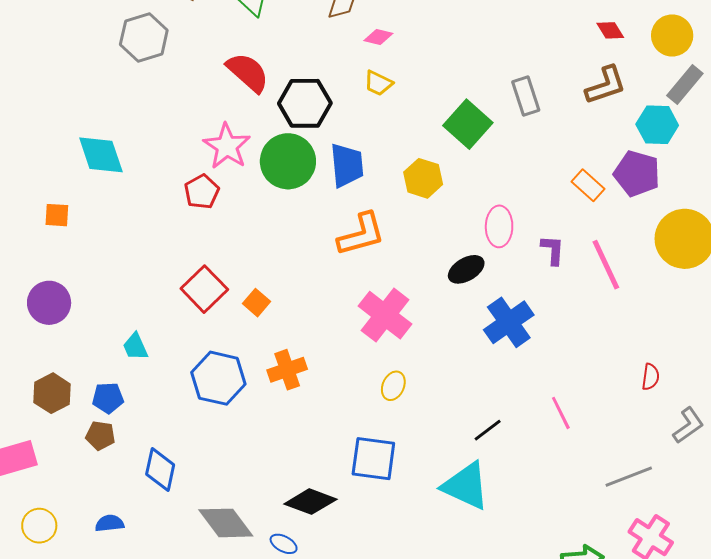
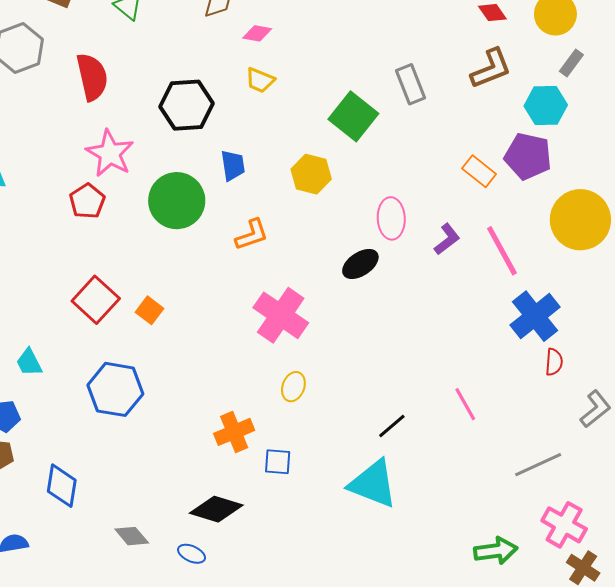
red semicircle: (248, 72) -> (92, 77), moved, turned 39
gray rectangle: (685, 84) -> (571, 63), size x0.7
green circle: (288, 161) -> (177, 201), moved
blue trapezoid: (347, 165) -> (233, 165), size x0.7
orange L-shape: (361, 234) -> (252, 235), size x0.7
purple L-shape: (553, 250) -> (447, 239), turned 52
blue cross: (509, 322) -> (535, 316), moved
orange cross: (287, 370) -> (234, 432), moved
blue square: (373, 459) -> (278, 462), size x0.6
gray diamond: (226, 523) -> (132, 536), size x0.6

